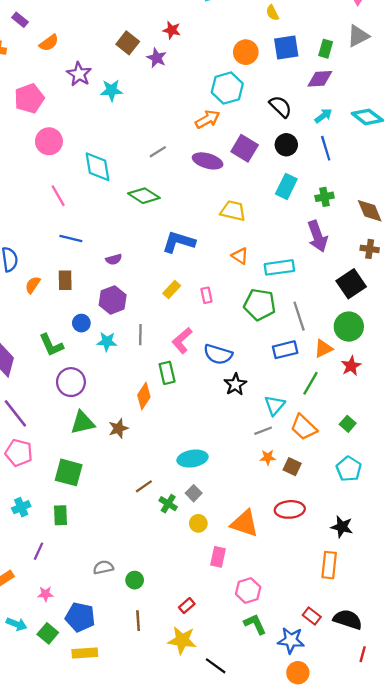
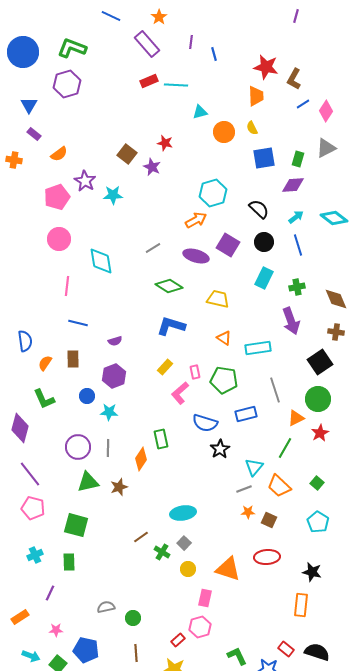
orange circle: (246, 52) -> (224, 132), moved
pink pentagon: (29, 98) -> (57, 197), moved
pink line: (58, 196) -> (67, 286), turned 36
green diamond: (144, 196) -> (169, 286), moved
green pentagon: (260, 305) -> (224, 380), moved
gray line: (140, 335) -> (108, 448), moved
pink L-shape: (182, 340) -> (180, 393), moved
green L-shape: (51, 345) -> (44, 399), moved
blue rectangle: (285, 350) -> (246, 414), moved
pink hexagon: (248, 591) -> (200, 627), moved

